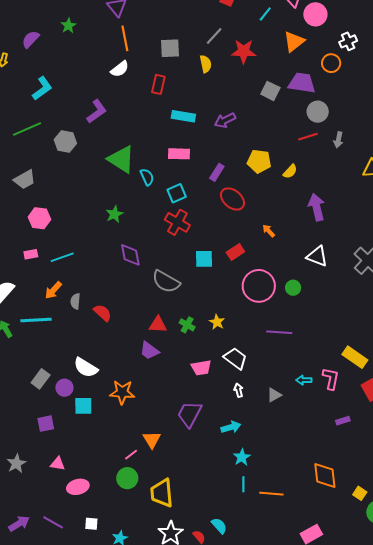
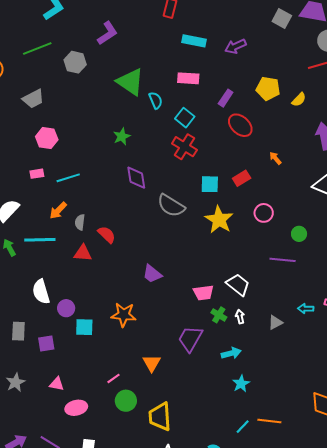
cyan square: (177, 193) -> (185, 118), turned -30
pink circle: (259, 286) -> (264, 213), size x0.6
green circle: (293, 288) -> (299, 234), moved
yellow star: (217, 322) -> (219, 220), moved, size x1.8
red triangle: (158, 325) -> (83, 253), moved
green cross: (187, 325) -> (219, 315), moved
white semicircle: (86, 368) -> (41, 292), moved, turned 40
gray rectangle: (41, 379) -> (18, 331), moved, turned -36
pink line: (131, 455) -> (113, 378), moved
cyan line: (243, 484) -> (243, 427), moved, turned 42

